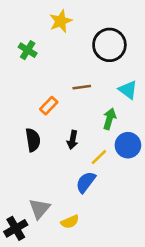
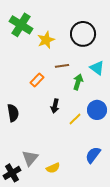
yellow star: (61, 21) -> (46, 40), moved
green cross: (28, 50) -> (21, 25), moved, size x1.6
green arrow: (109, 119) -> (78, 82), moved
black semicircle: (33, 140) -> (13, 113), moved
blue semicircle: (86, 182) -> (93, 155), moved

